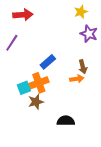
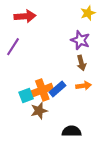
purple star: (89, 34) -> (80, 40), moved
blue rectangle: (48, 62) -> (58, 89), moved
brown arrow: (83, 67) -> (81, 63), moved

